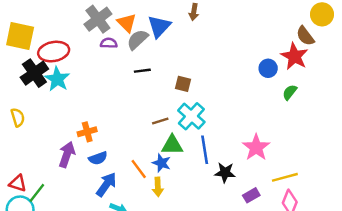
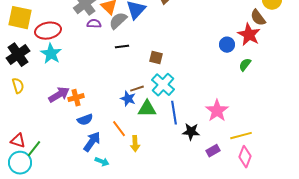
black cross: (34, 73) -> (18, 55), moved
purple arrow: (67, 155) -> (59, 95), moved, turned 40
blue star: (161, 163) -> (128, 99), moved

